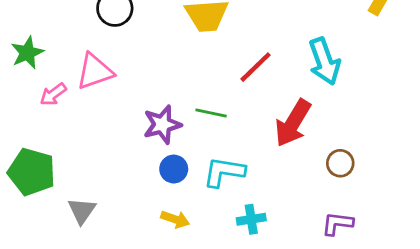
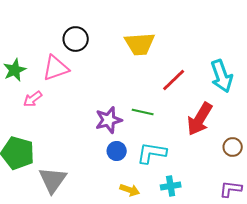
pink triangle: (95, 71) -> (56, 68), moved
gray triangle: (82, 211) -> (53, 180), size x1.4
yellow arrow: (175, 219) -> (130, 190), moved

